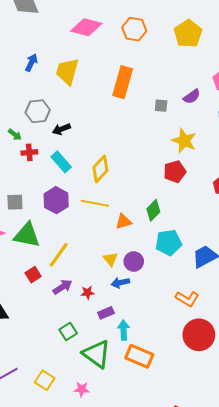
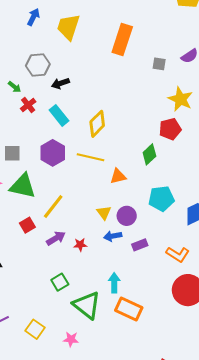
red cross: (29, 152) -> (28, 105), turned -35
green diamond: (153, 210) -> (149, 154), moved
purple rectangle: (106, 313) -> (140, 245), moved

